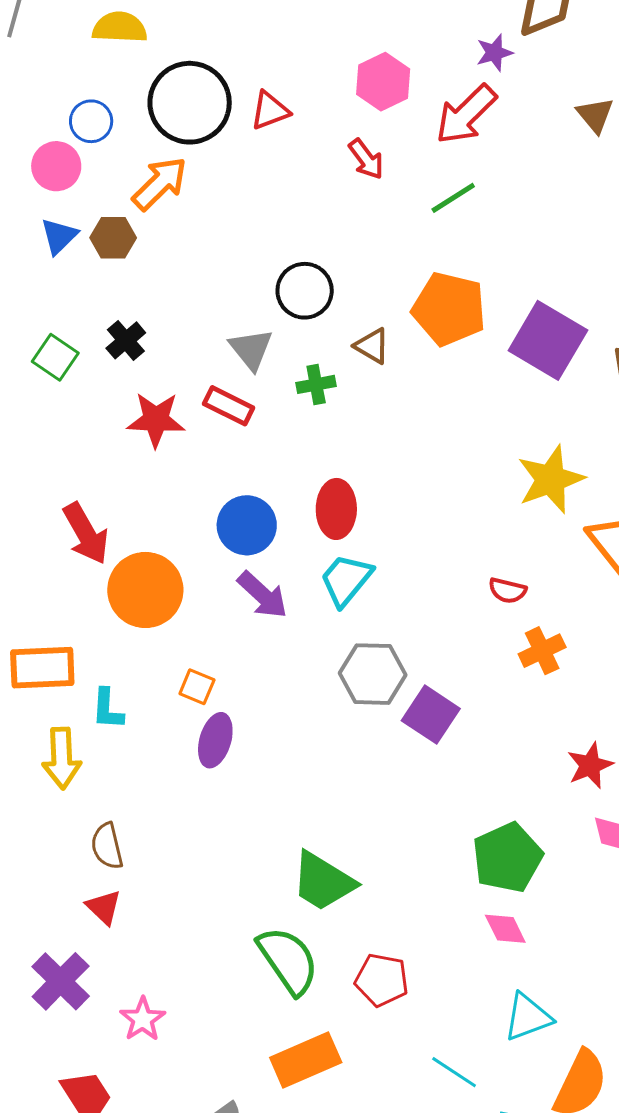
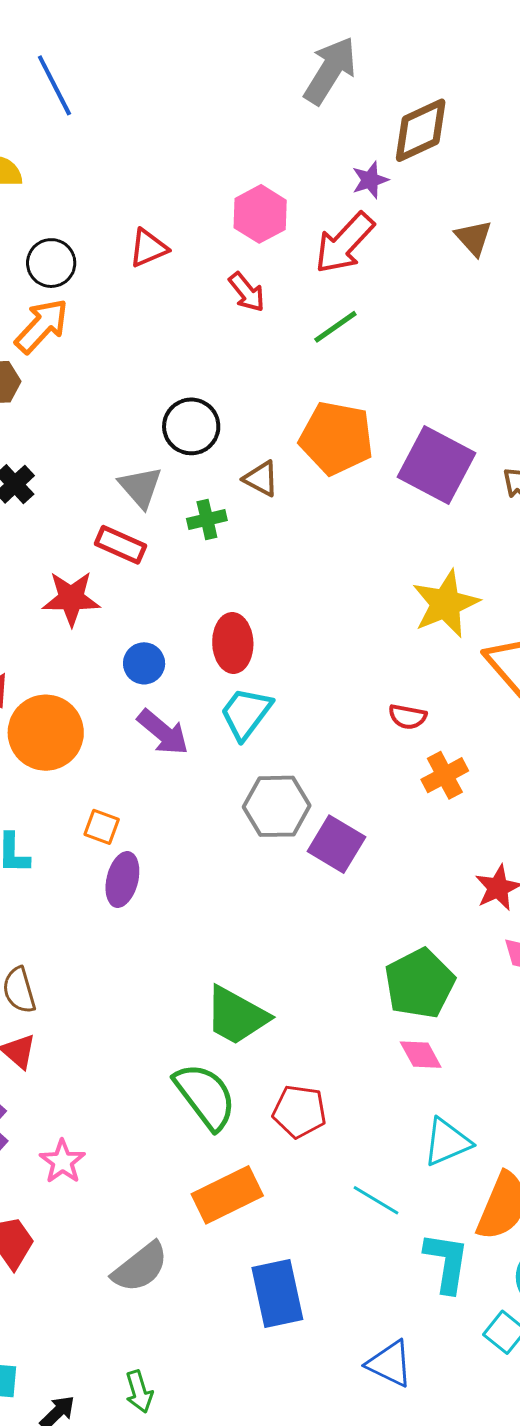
black circle: (190, 103) -> (51, 263), moved, size x0.6
red star: (156, 420) -> (71, 598), moved
blue circle: (247, 525) -> (144, 663), size x0.7

